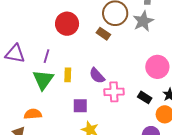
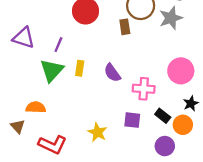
brown rectangle: (103, 34) -> (125, 27), turned 40
pink cross: (114, 92) -> (144, 89), moved
black rectangle: (145, 97) -> (163, 116), moved
purple square: (80, 106) -> (132, 120), moved

